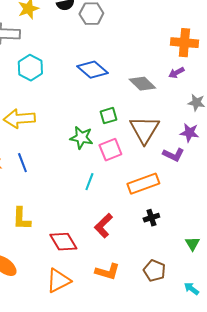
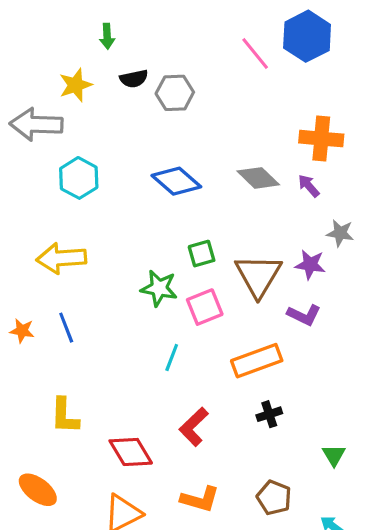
purple arrow: (176, 73) -> (309, 186), turned 77
gray diamond: (142, 84) -> (258, 178), moved
purple star: (189, 133) -> (310, 265), moved

